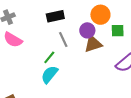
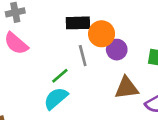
orange circle: (100, 15) -> (102, 34), moved
brown triangle: (93, 44) -> (126, 88), moved

